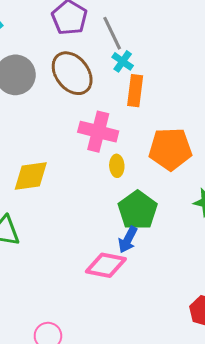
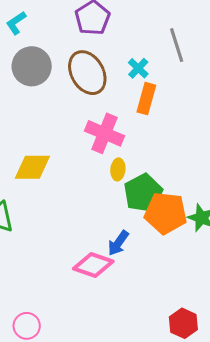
gray line: (112, 33) -> (177, 45), moved
orange pentagon: (170, 149) -> (166, 213), moved
green pentagon: (138, 210) -> (143, 193), moved

